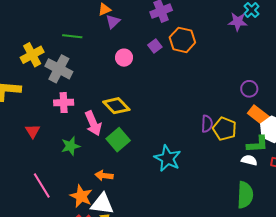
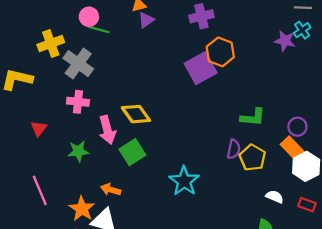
purple square: (155, 46) -> (201, 68), moved, size x2.0
pink circle: (124, 58) -> (89, 17), moved
purple circle: (249, 89) -> (297, 127), moved
green L-shape: (257, 144) -> (253, 117), moved

